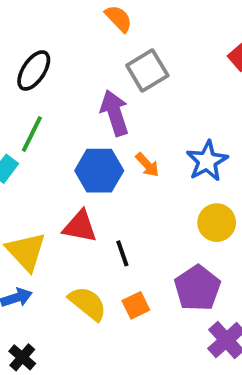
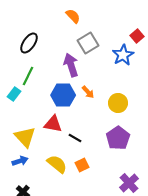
blue star: (207, 161) -> (123, 55), moved
yellow circle: (217, 223) -> (118, 103), moved
black line: (122, 253) -> (75, 138), turned -40
purple pentagon: (197, 288) -> (118, 138), moved

